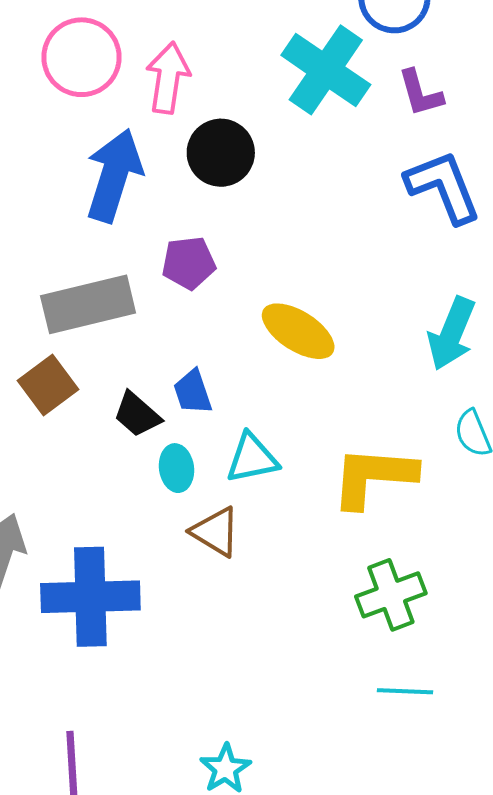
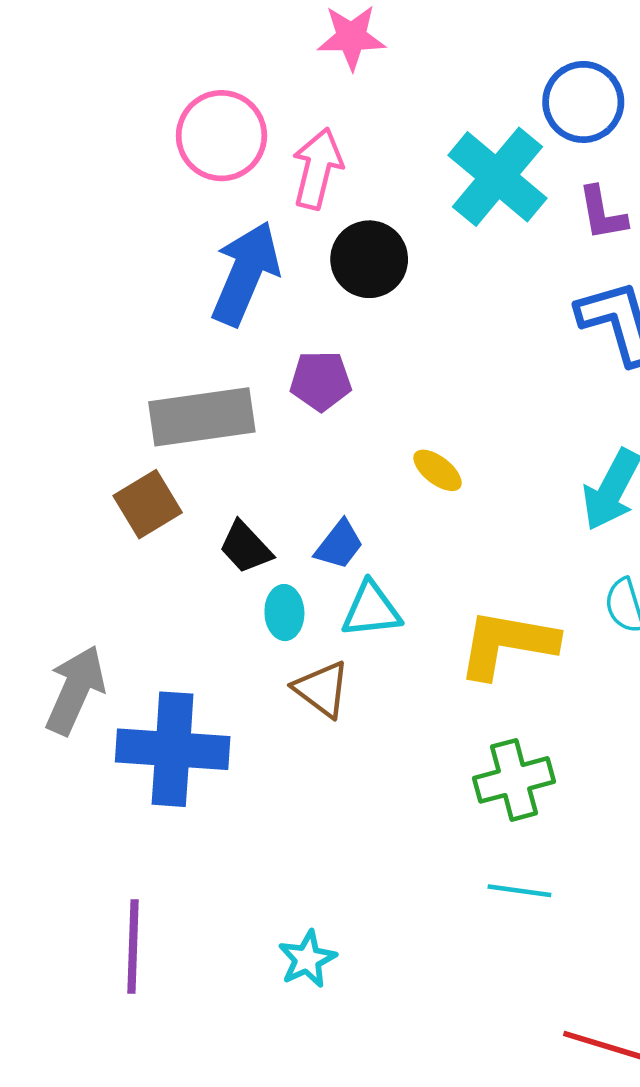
yellow ellipse: (298, 331) -> (438, 470), size x0.6
blue trapezoid: (193, 392) -> (339, 545), moved, turned -129

